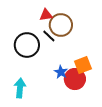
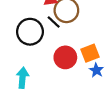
blue star: (61, 72) -> (96, 70), moved
red circle: (75, 79) -> (65, 57), moved

